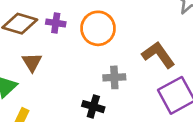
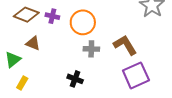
brown triangle: (32, 62) -> (33, 43), turned -42
gray cross: (114, 77) -> (91, 49), moved

